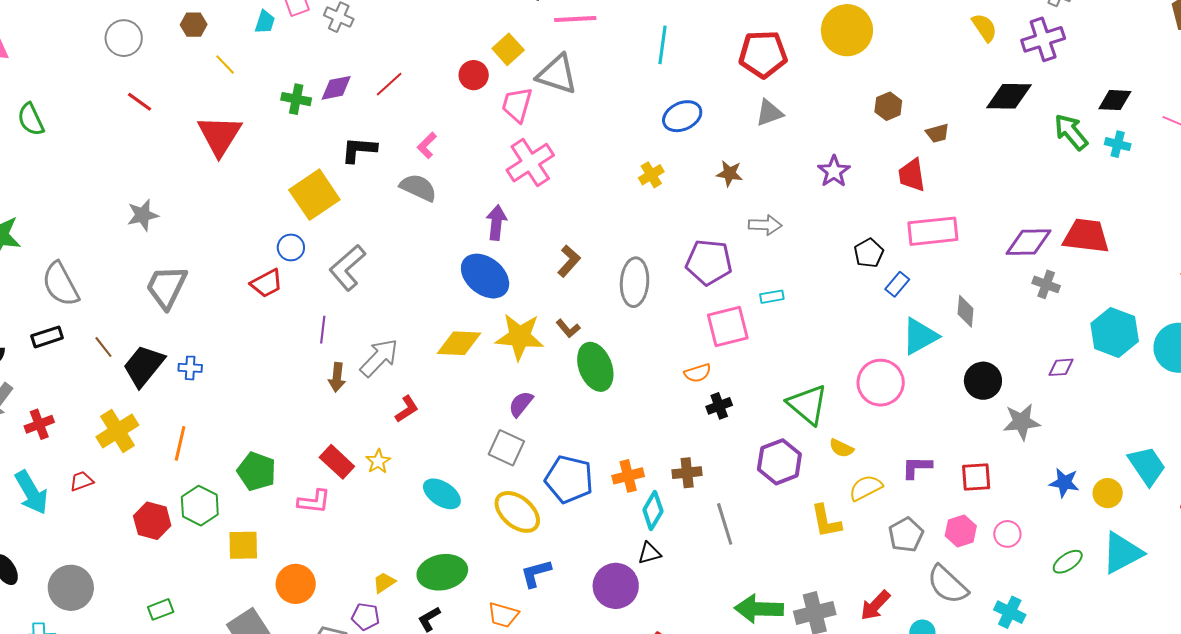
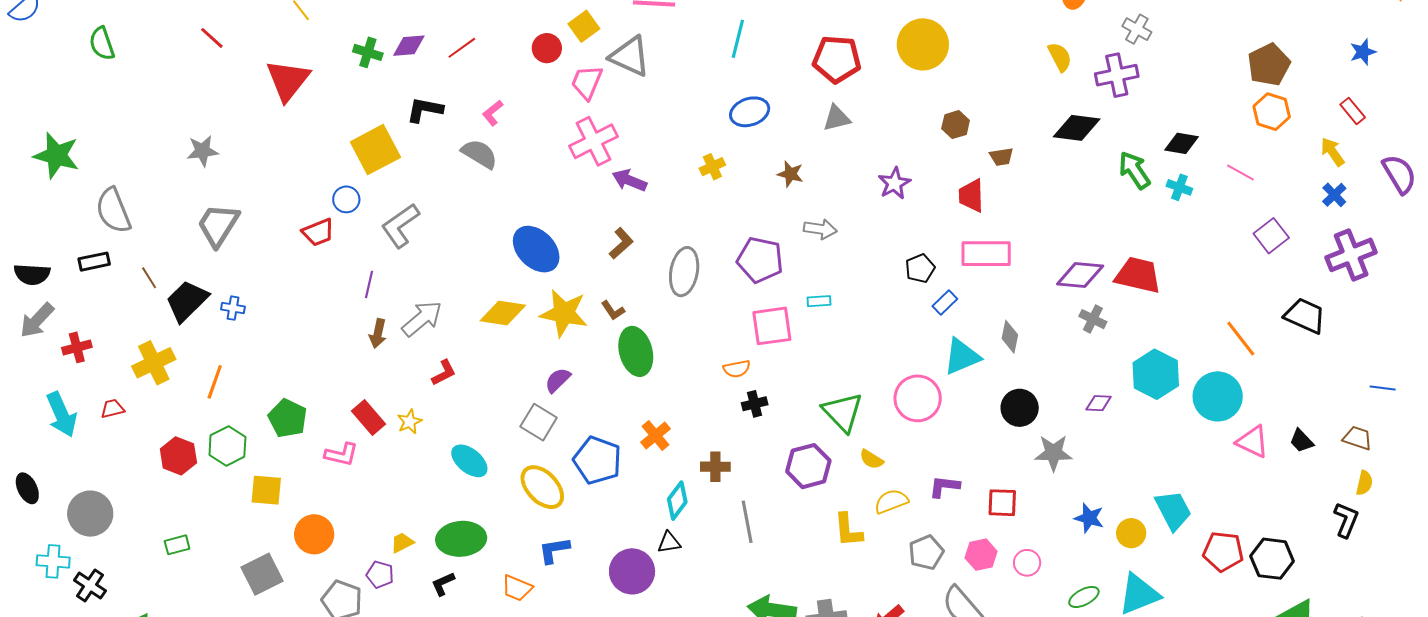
purple arrow: (496, 223) -> (629, 180), moved, turned -80
orange cross: (628, 476) -> (655, 435), moved, turned -32

